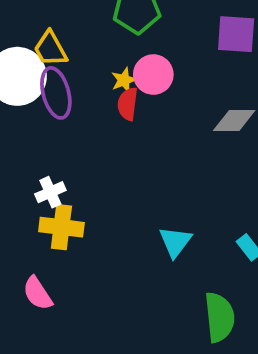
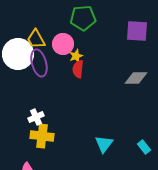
pink circle: (153, 75) -> (63, 44), moved

